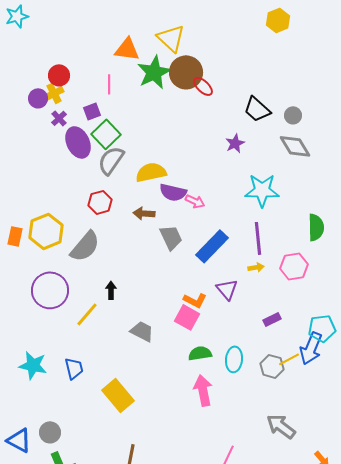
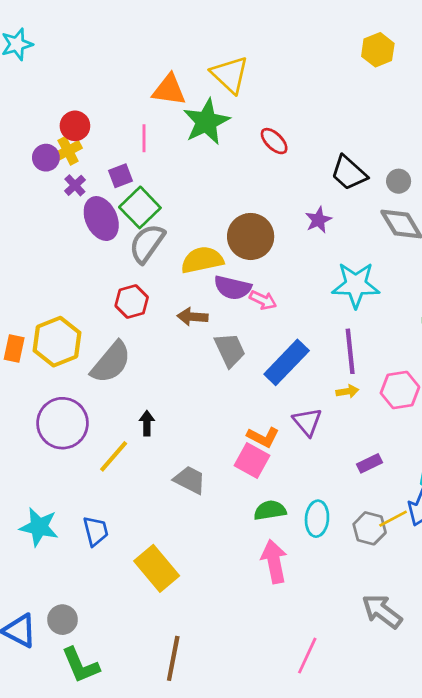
brown circle: (186, 72) -> (251, 236), moved

